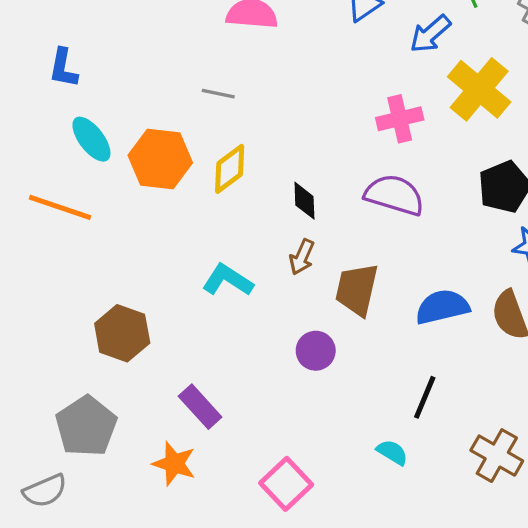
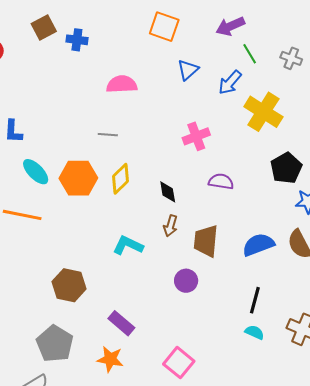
pink cross: (400, 119) -> (196, 136), moved
purple semicircle: (394, 195) -> (221, 181), size x0.7
cyan semicircle: (392, 452) -> (255, 332), moved

